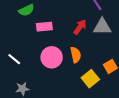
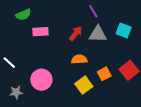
orange semicircle: (76, 55) -> (79, 59), moved, turned -84
pink circle: (52, 57) -> (41, 80), moved

